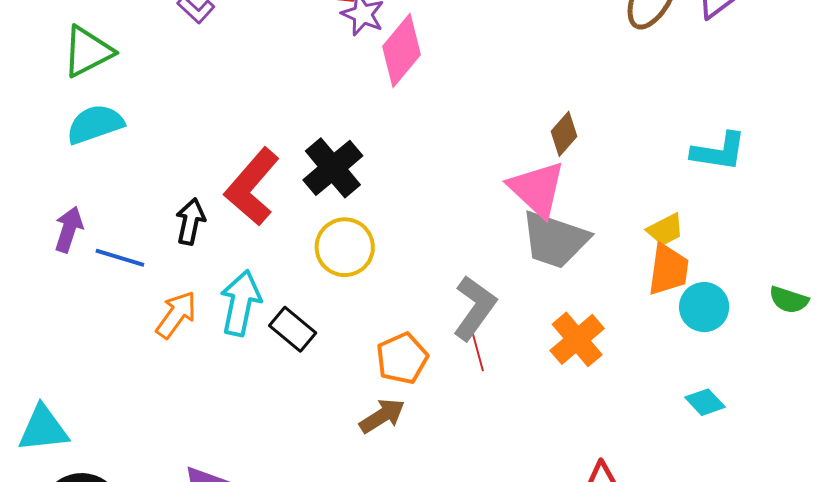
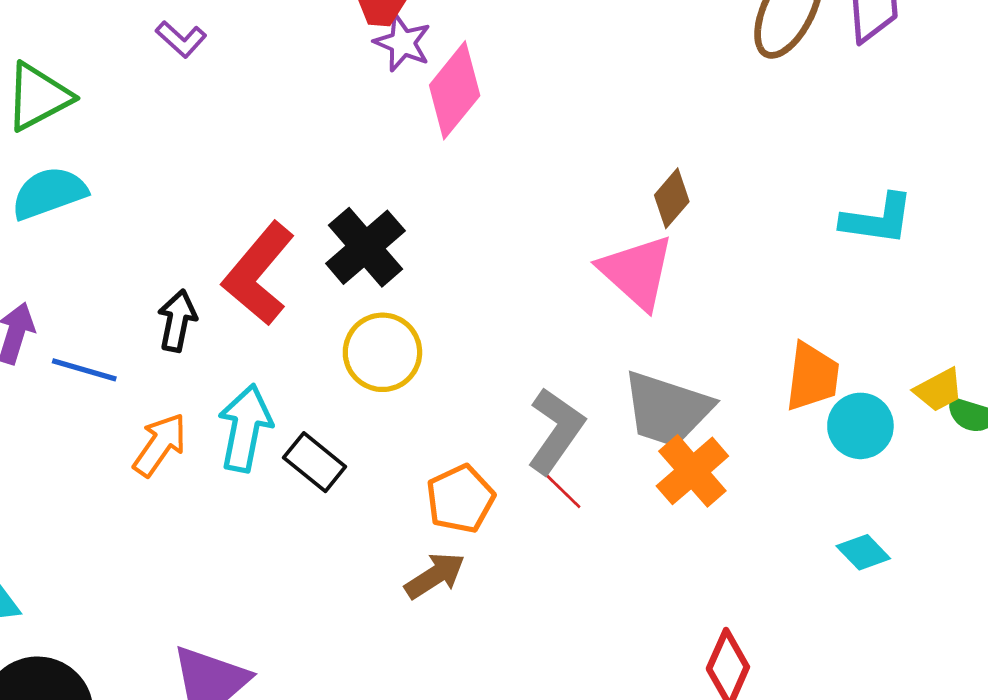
yellow trapezoid: (665, 230) -> (939, 390), moved
gray trapezoid: (555, 240) -> (667, 409), moved
red line: (478, 352) -> (561, 489), turned -30

